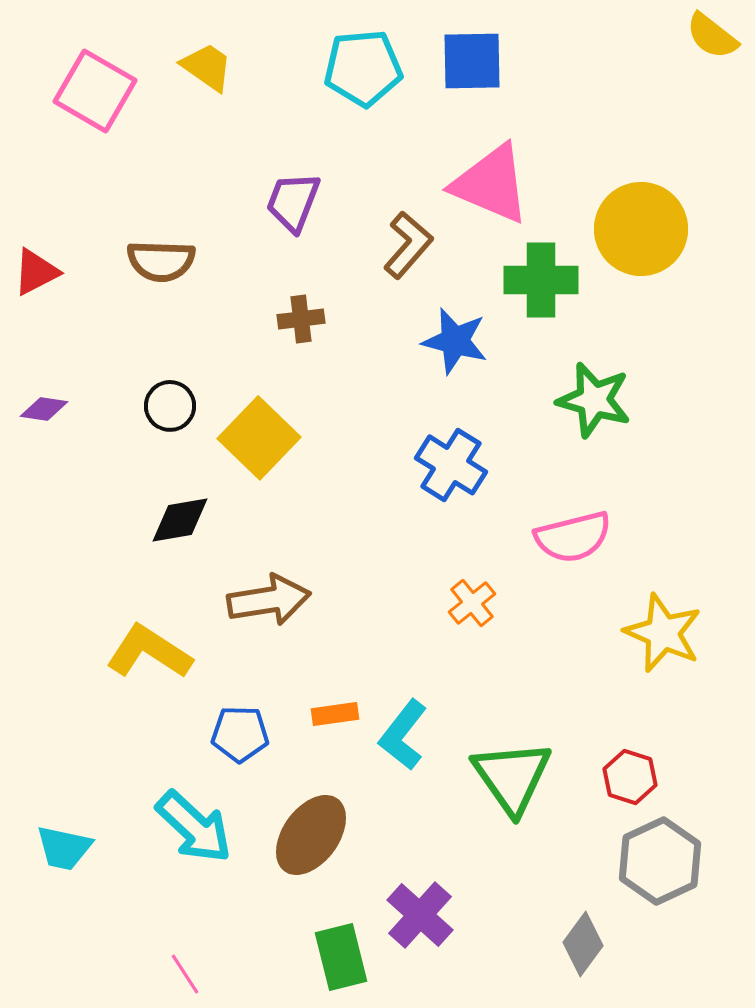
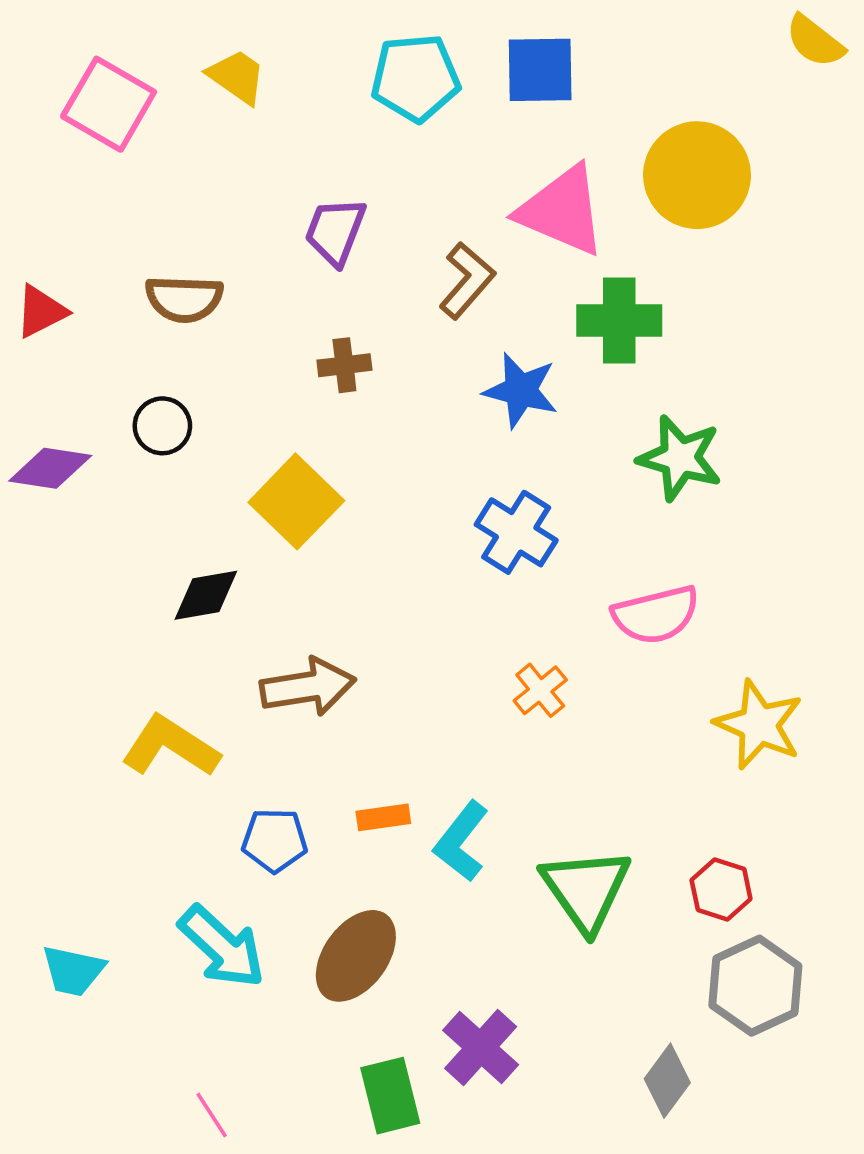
yellow circle: (641, 229) -> (697, 175), moved
black circle: (170, 406) -> (162, 426), moved
purple diamond: (44, 409) -> (50, 468), size x1.5

